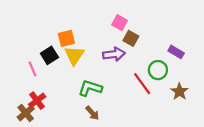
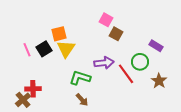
purple arrow: (114, 54) -> (104, 63), moved
pink line: (33, 69) -> (27, 50), moved
red cross: (37, 101) -> (33, 89), turned 35

